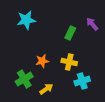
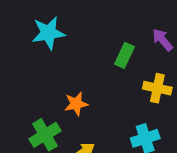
yellow cross: (69, 62) -> (157, 88), moved

